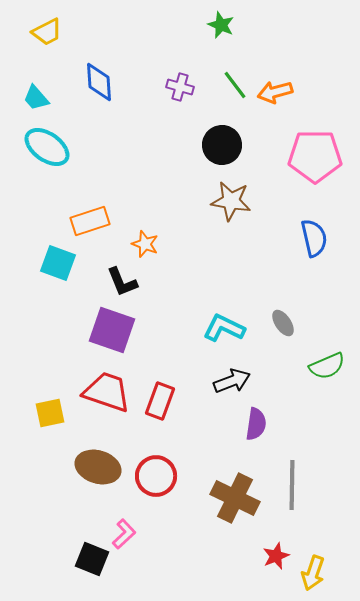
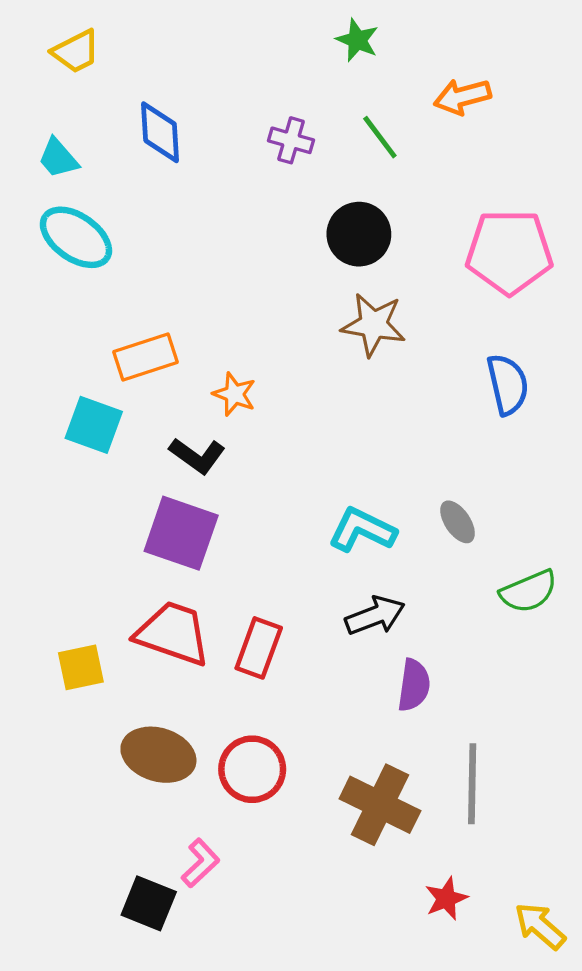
orange arrow: (275, 92) -> (462, 97), moved
black L-shape: (122, 282) -> (197, 456), turned -32
yellow arrow: (313, 573) -> (540, 926), moved, turned 112

